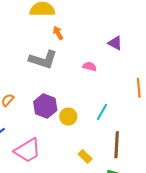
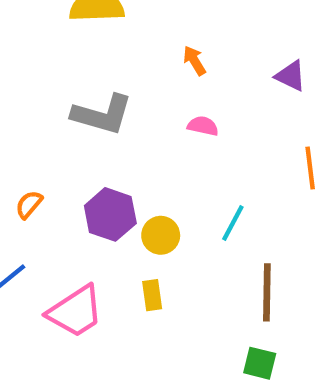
orange arrow: (58, 33) -> (194, 61), moved
purple triangle: (115, 43) -> (291, 76), moved
yellow rectangle: (85, 156) -> (152, 295), moved, turned 40

